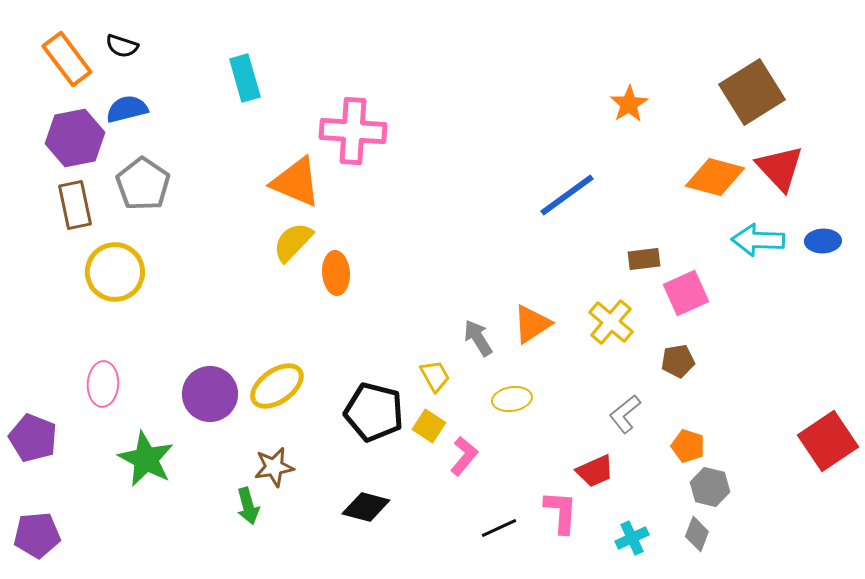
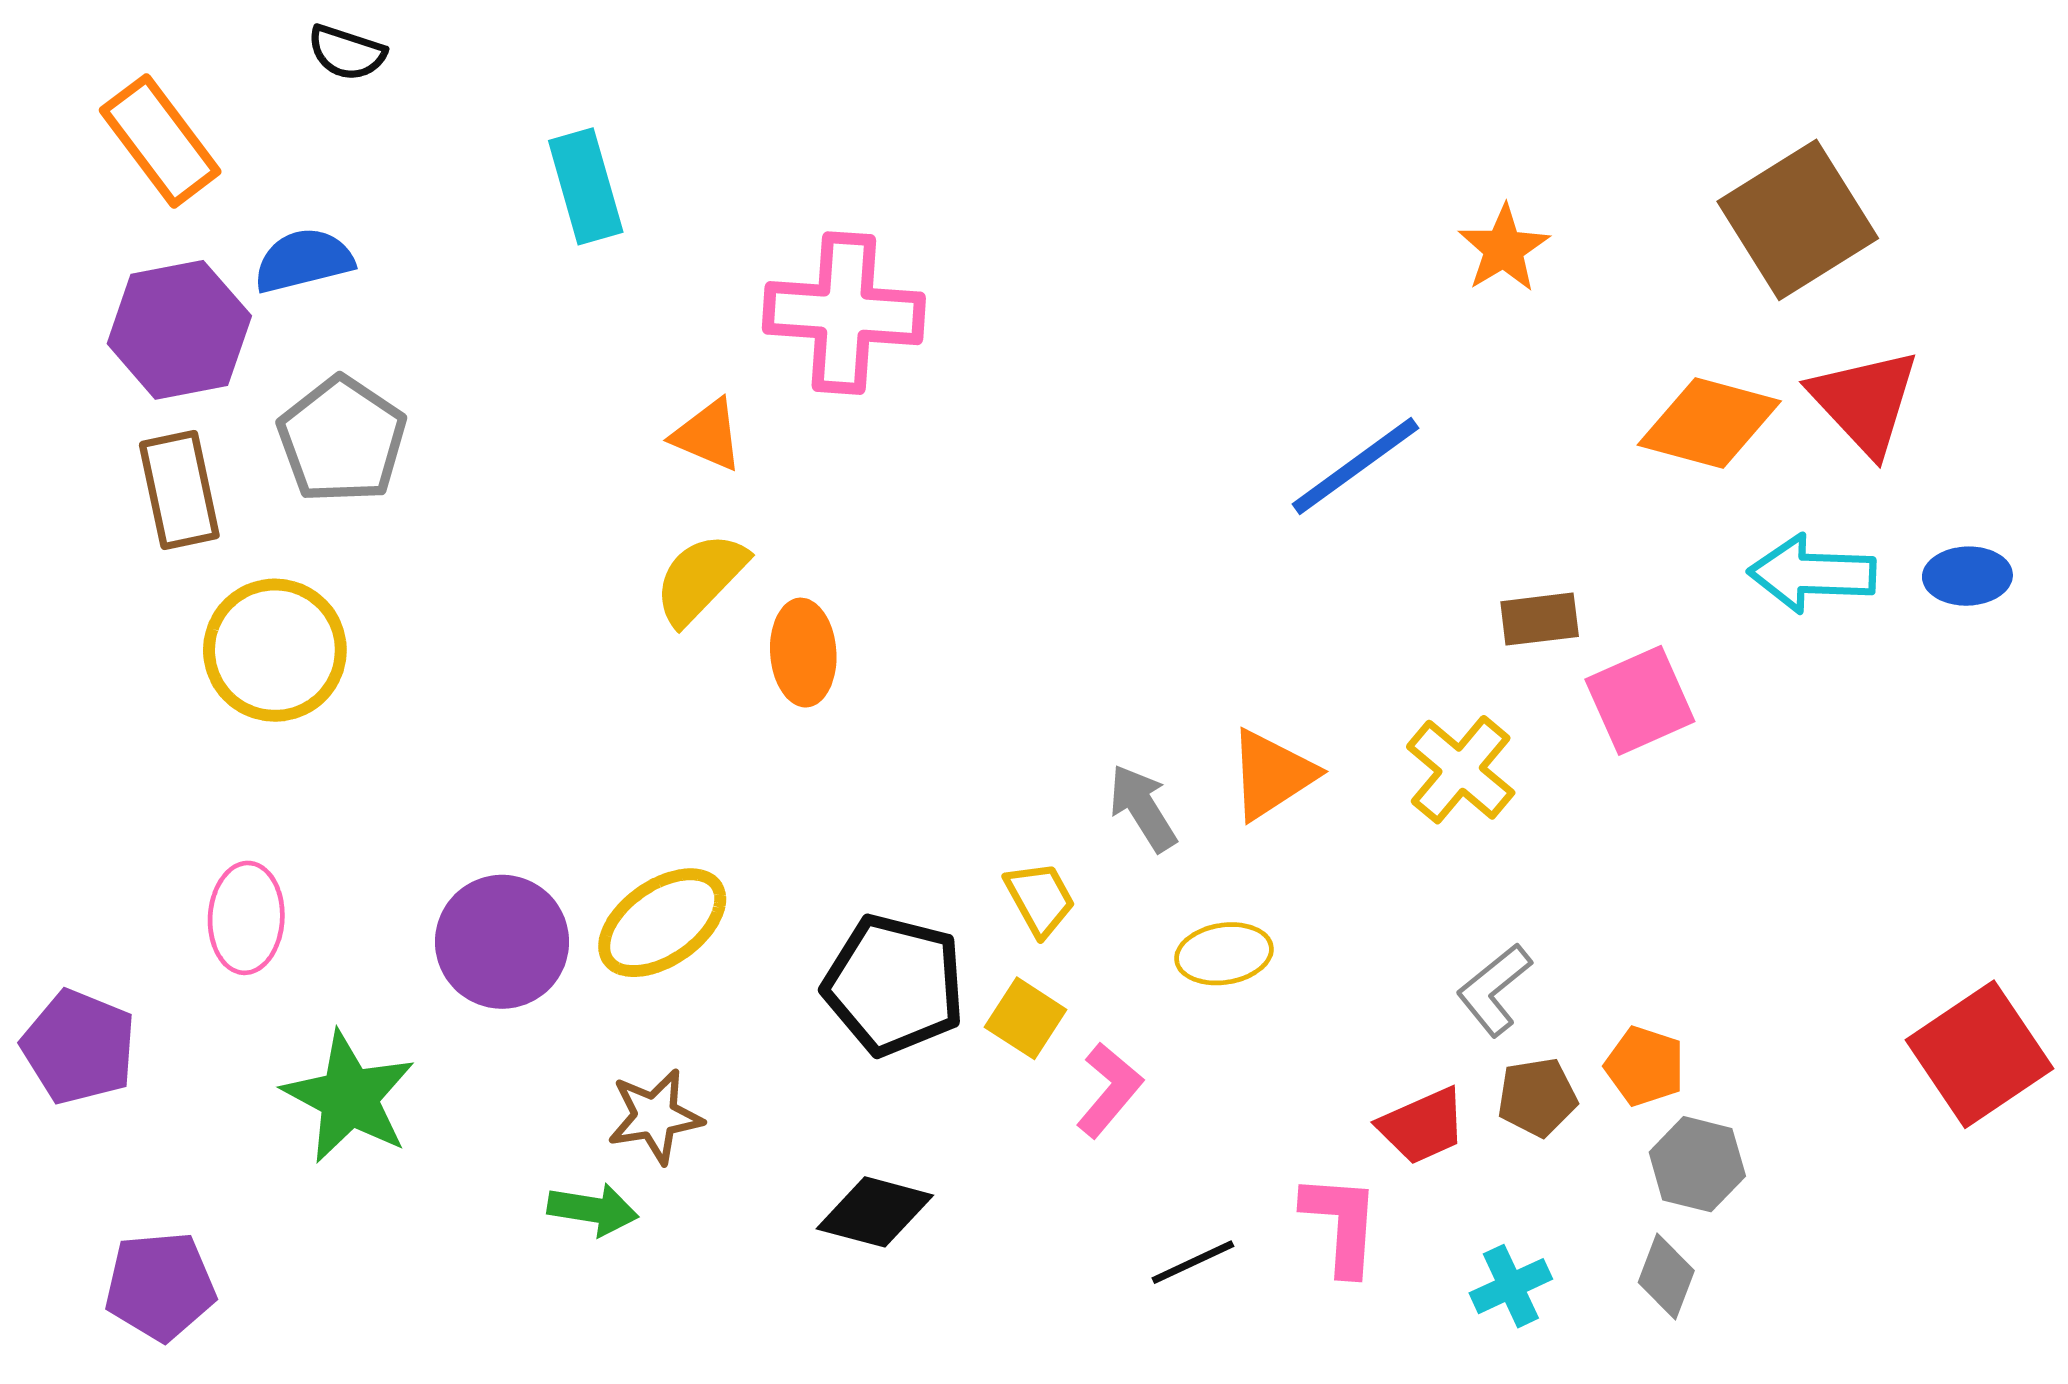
black semicircle: (122, 46) -> (347, 53), moved
orange triangle: (296, 182) -> (708, 435), size x0.6
brown pentagon: (678, 361) -> (1537, 1097), moved
green arrow: (248, 506) -> (593, 1210), turned -66
purple pentagon: (37, 535) -> (160, 1286), moved

